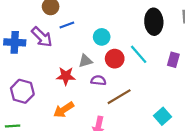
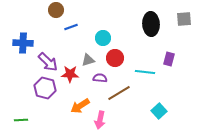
purple arrow: (42, 37) -> (48, 62), moved
cyan line: (139, 54) -> (145, 72), moved, turned -42
purple hexagon: (22, 91) -> (45, 88), moved
orange arrow: (64, 110) -> (80, 106), moved

